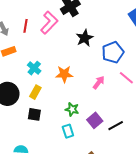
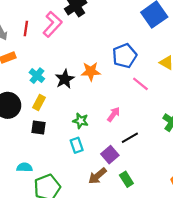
black star: (85, 38) -> (65, 79), moved
orange star: (64, 74) -> (91, 71), moved
pink arrow: (99, 83) -> (114, 114), moved
purple square: (95, 120) -> (110, 155), moved

